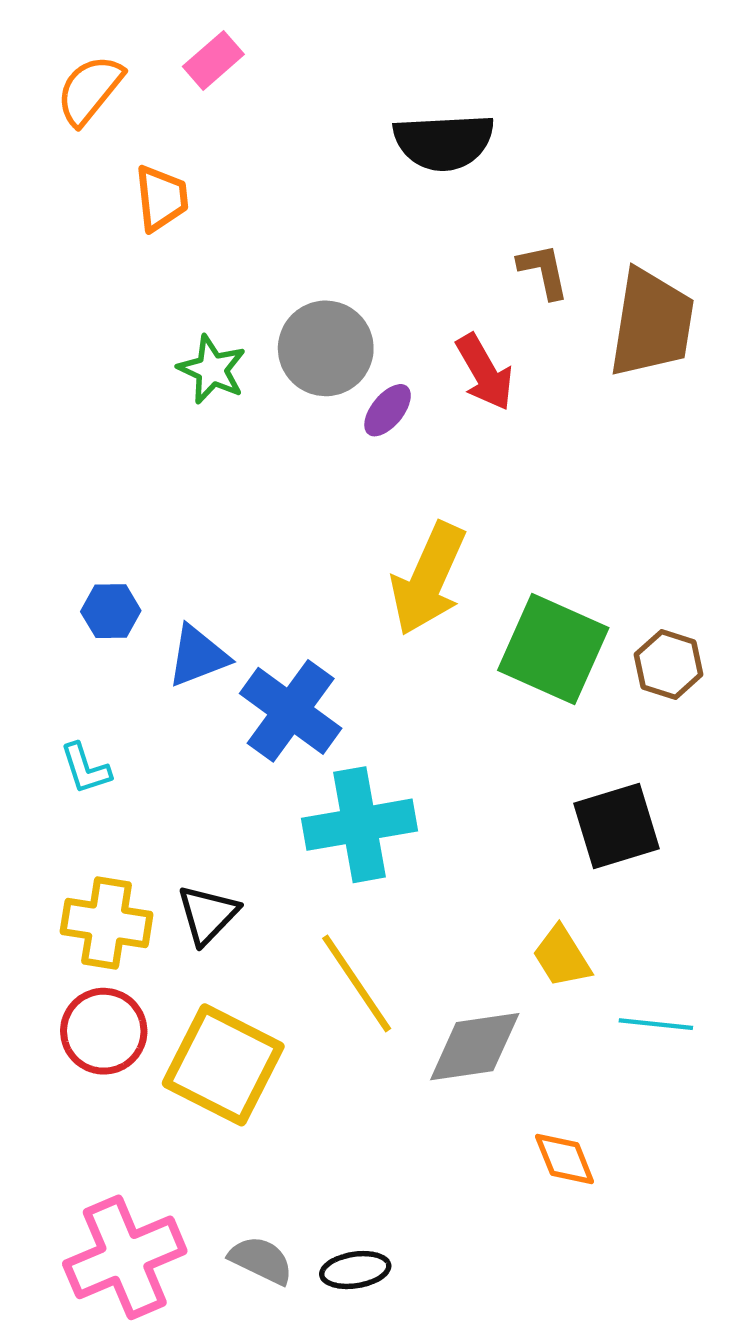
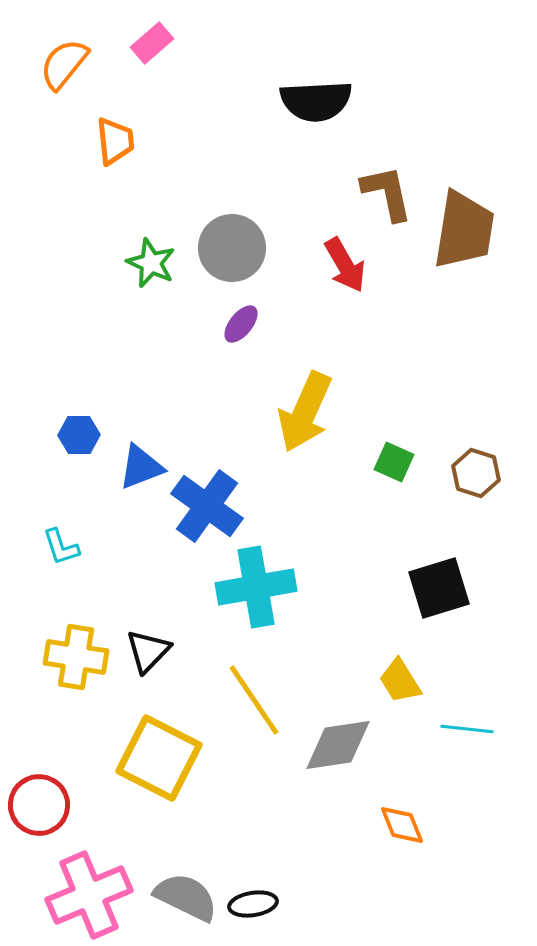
brown L-shape: (543, 271) -> (387, 193), size x1.4
purple ellipse: (388, 410) -> (241, 324), moved
green square: (553, 649) -> (394, 462), size x0.5
red circle: (104, 1031) -> (39, 805), moved
gray semicircle: (261, 1260) -> (186, 897), size x1.4

